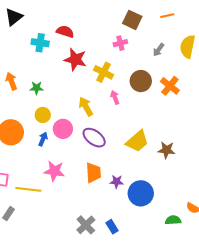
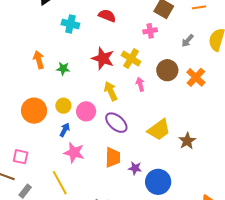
red semicircle: (65, 32) -> (107, 16), moved
red star: (75, 60) -> (103, 58), moved
yellow circle: (43, 115) -> (63, 106), moved
blue arrow: (43, 139) -> (65, 130), moved
brown star: (166, 150) -> (187, 141), turned 30
yellow line: (28, 189) -> (60, 183), moved, turned 50

